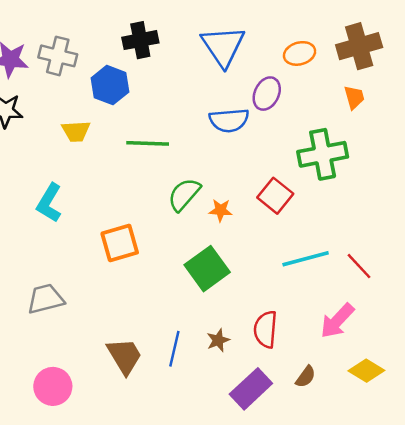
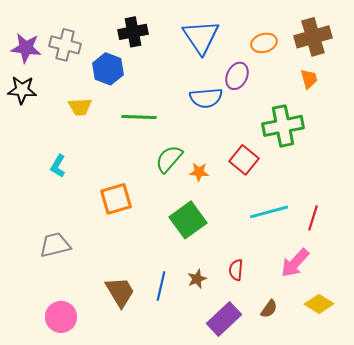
cyan L-shape: (49, 203) -> (58, 166), size x0.7
red line: (359, 266) -> (313, 218), turned 60
red semicircle: (266, 329) -> (236, 270), size x0.7

